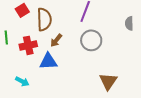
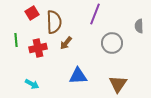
gray circle: (91, 40) -> (112, 43), moved
blue triangle: (48, 61) -> (78, 76), moved

